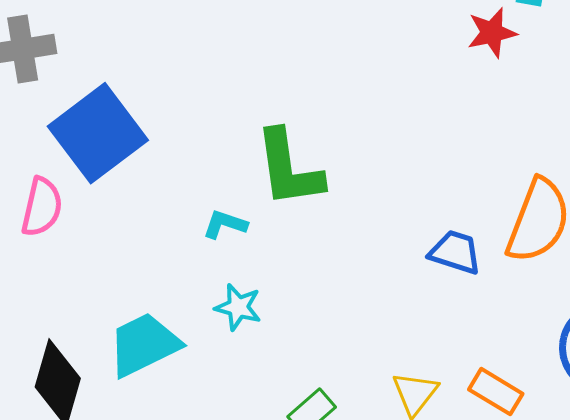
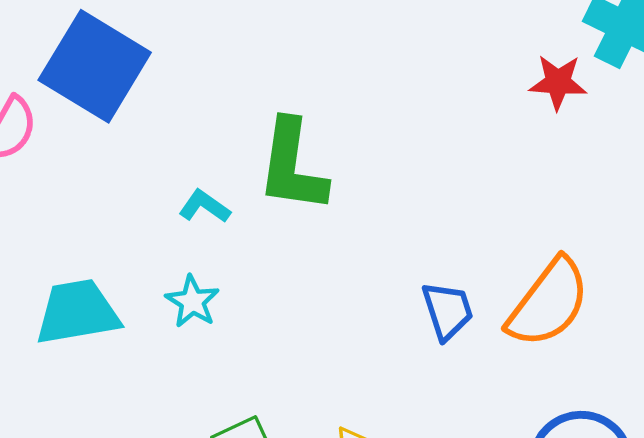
blue square: (98, 133) -> (95, 66), turned -38
blue trapezoid: (455, 252) -> (447, 311), turned 38

